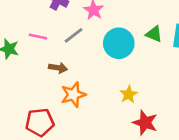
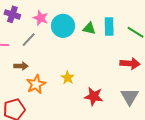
cyan circle: (119, 43) -> (63, 26), moved
yellow star: (129, 94) -> (68, 78), moved

